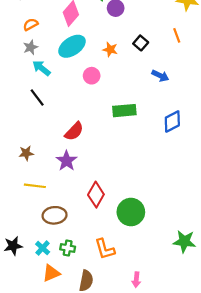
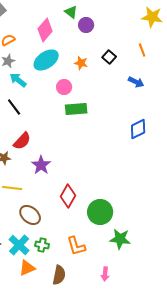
blue arrow: (160, 76) -> (136, 82), moved
green rectangle: (124, 111) -> (76, 109), moved
red semicircle: (74, 131) -> (22, 141), moved
brown ellipse: (55, 215) -> (30, 215), turned 45
green star: (184, 241) -> (120, 239), moved
cyan cross: (43, 248) -> (19, 245), size x1.5

